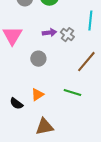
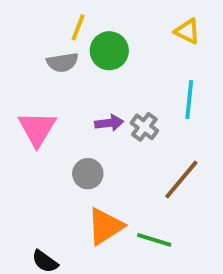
orange triangle: (37, 95) -> (105, 226), moved, size x1.5

